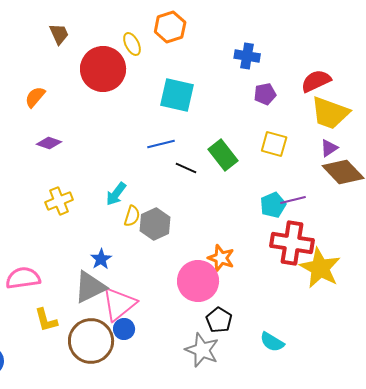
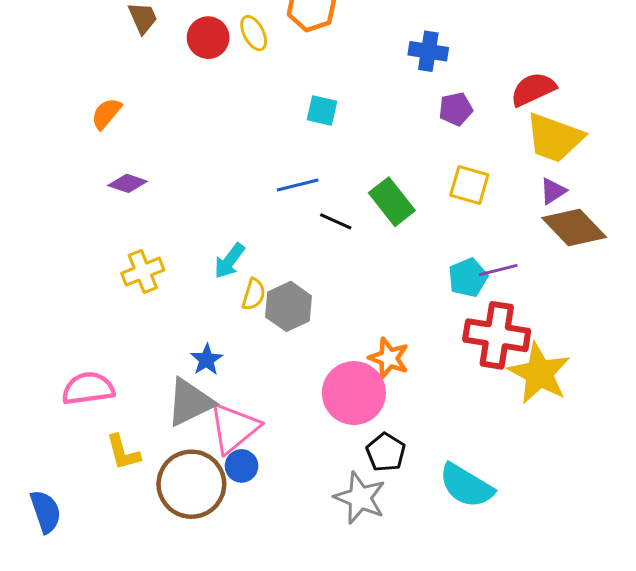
red circle: (103, 69) -> (208, 38), moved, size x0.6
cyan square: (177, 95) -> (322, 111), size x0.6
cyan semicircle: (272, 342) -> (466, 486), size x1.5

